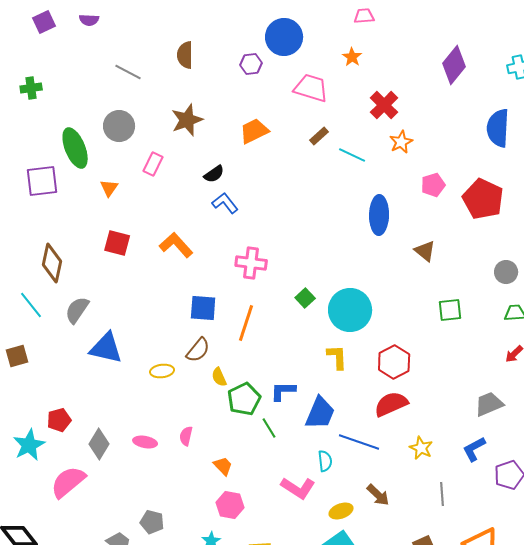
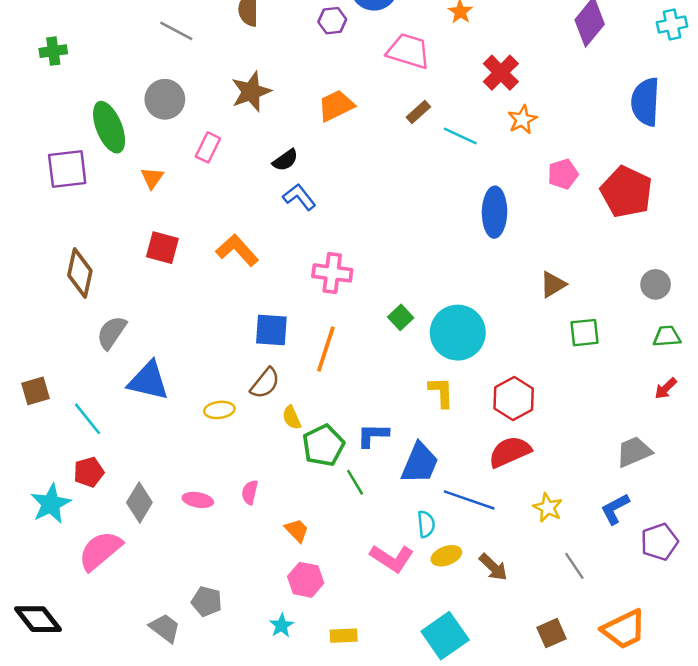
brown triangle: (425, 251) -> (553, 284), moved, turned 50
cyan line: (31, 305) -> (87, 419), moved
gray line: (442, 494) -> (574, 566), turned -30
yellow ellipse: (341, 511) -> (446, 556), moved

